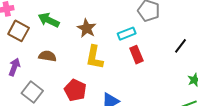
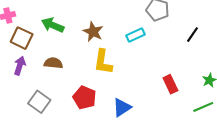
black line: (180, 46) -> (193, 35), moved
red rectangle: (136, 55) -> (170, 84), moved
purple arrow: (14, 67) -> (20, 66), moved

